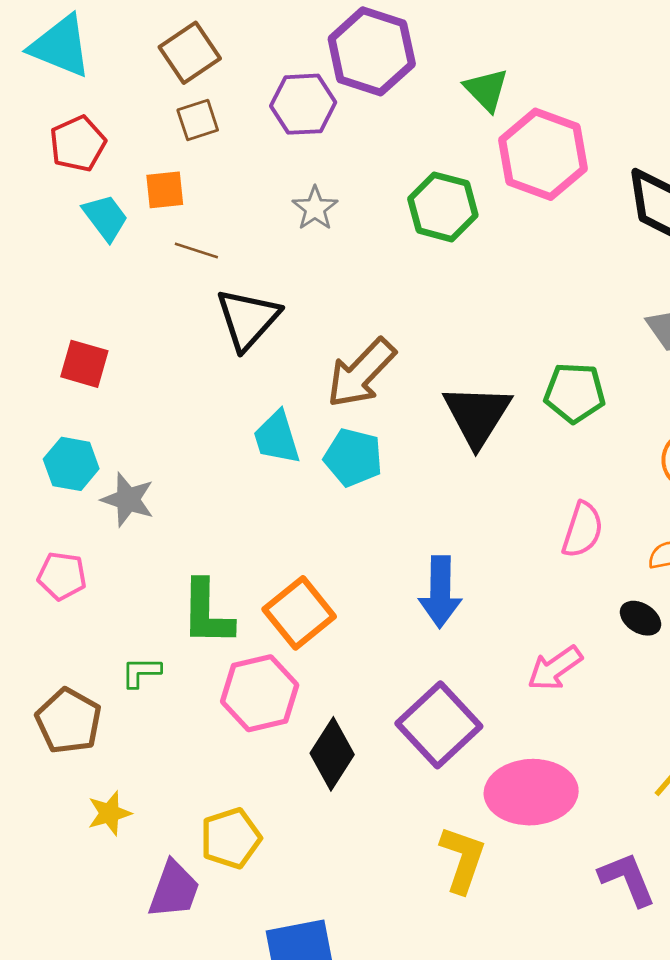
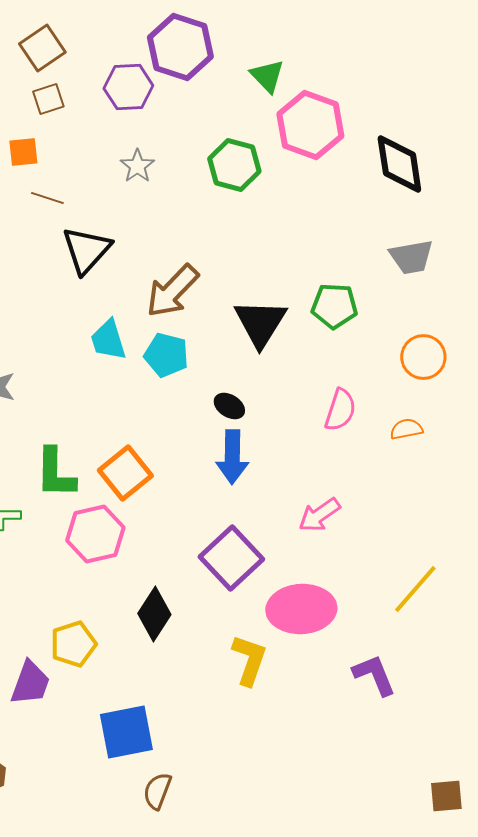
black ellipse: (641, 618) -> (229, 406), moved
black diamond: (332, 754) -> (154, 614), moved

